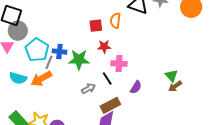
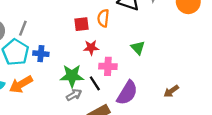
green star: (79, 60) -> (72, 76), moved
gray line: (49, 62) -> (23, 28), moved
green triangle: (171, 76) -> (138, 48), moved
purple semicircle: (136, 87) -> (127, 93), size x1.6

